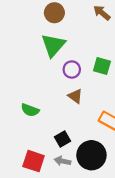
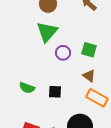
brown triangle: (75, 96) -> (89, 76), moved
black square: (63, 139) -> (55, 92), moved, turned 32

